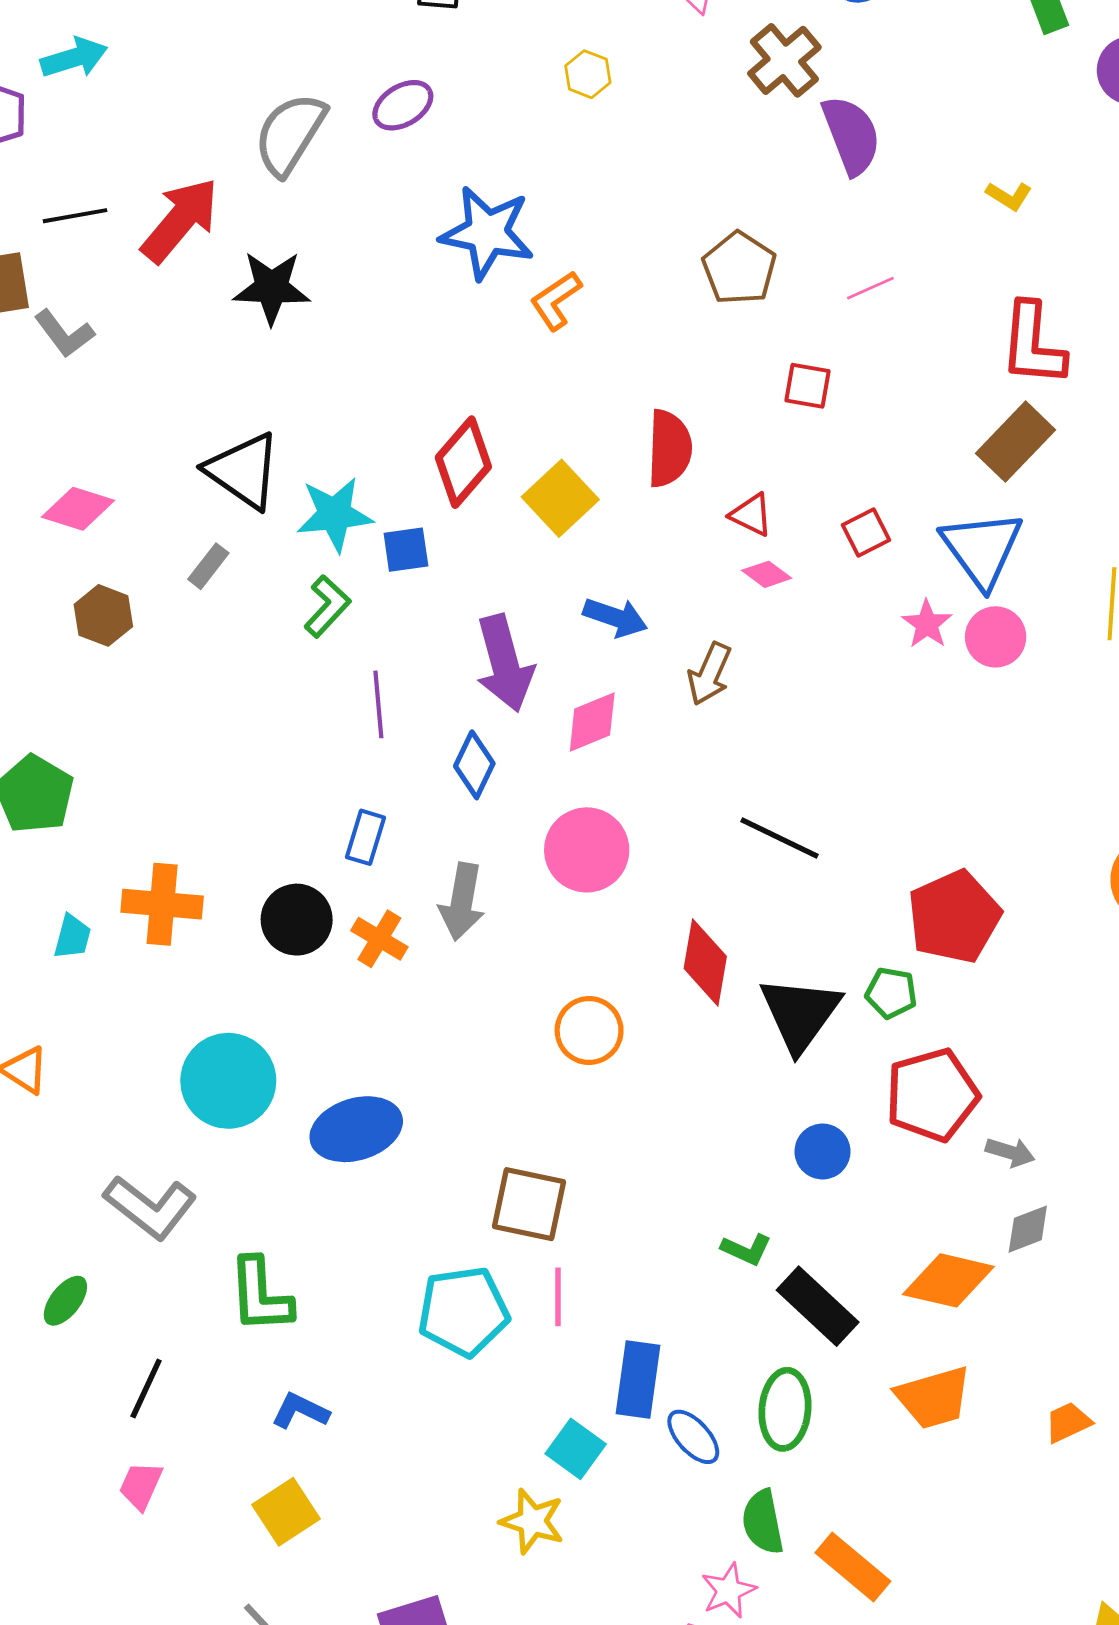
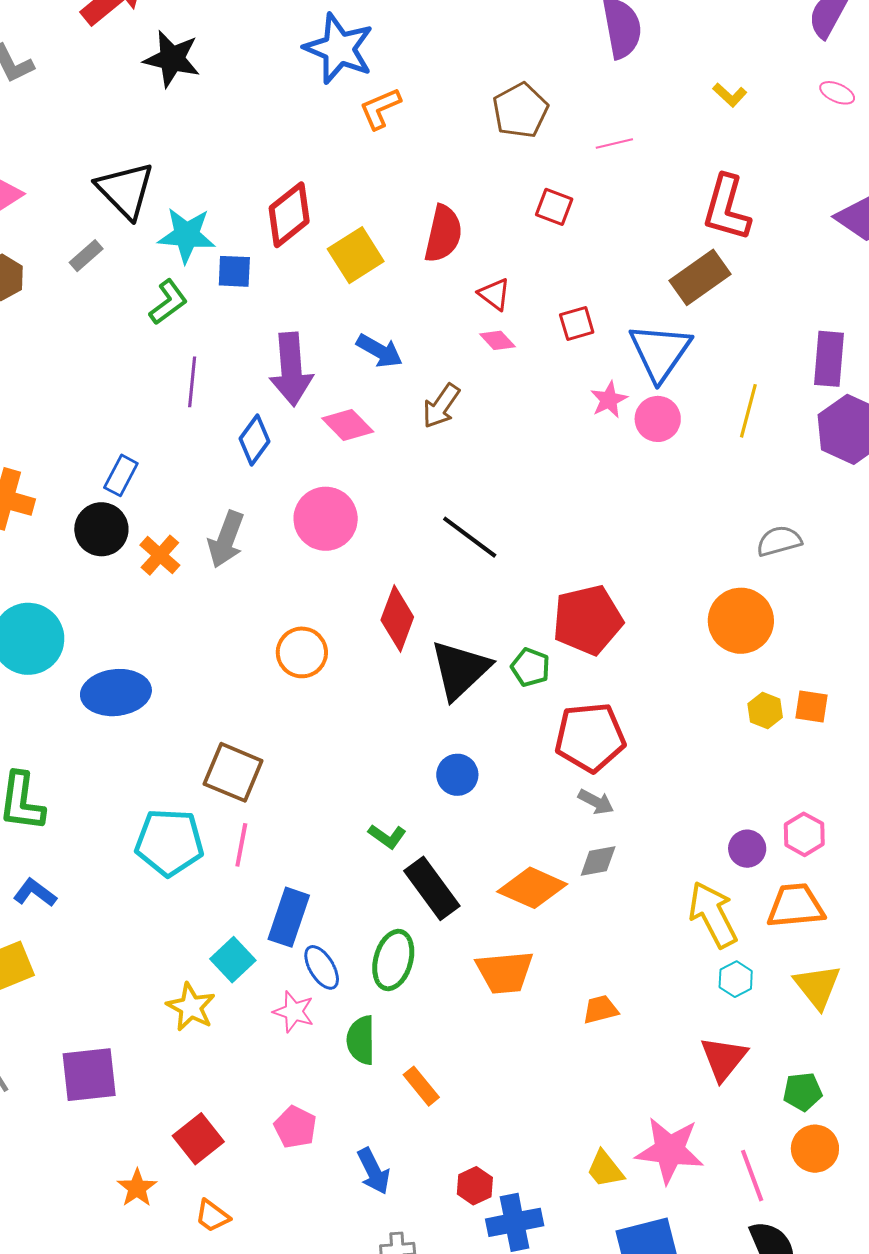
pink diamond: (592, 722) -> (348, 425), turned 57
blue rectangle: (365, 837) -> (121, 475), moved
red pentagon: (932, 1095) -> (590, 737), moved
orange rectangle: (853, 1567) -> (421, 1086), size x0.7
pink star: (729, 1591) -> (294, 1012), moved, turned 30

